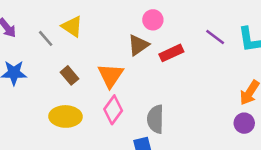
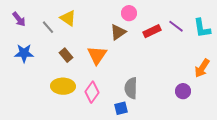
red rectangle: (171, 53) -> (152, 31), moved
pink diamond: (113, 110) -> (92, 92), moved
purple circle: (244, 123) -> (183, 91), moved

